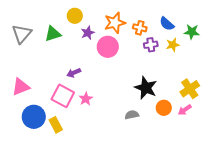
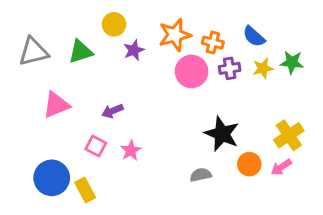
green star: (192, 32) -> (292, 62), moved
gray triangle: (22, 34) -> (33, 52), turned 35
pink circle: (108, 47) -> (192, 71), moved
pink triangle: (21, 87) -> (56, 105), moved
pink square: (63, 96) -> (96, 146), size x0.6

